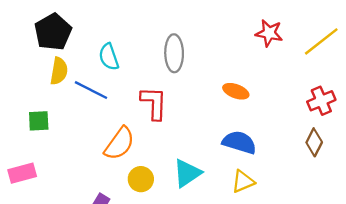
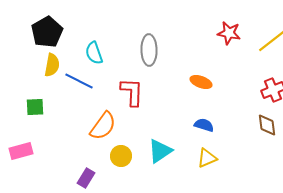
blue semicircle: (239, 142) -> (204, 125), size x0.7
brown diamond: (314, 142) -> (267, 125), turned -35

